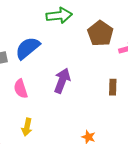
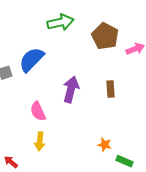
brown rectangle: (113, 87) -> (111, 89), moved
pink semicircle: (21, 89) -> (38, 111), moved

